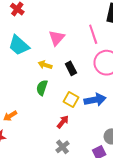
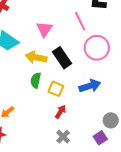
yellow arrow: (45, 65) -> (36, 57), size x1.5
black rectangle: (71, 68) -> (62, 58), size x1.5
yellow square: (71, 99) -> (56, 89), moved

